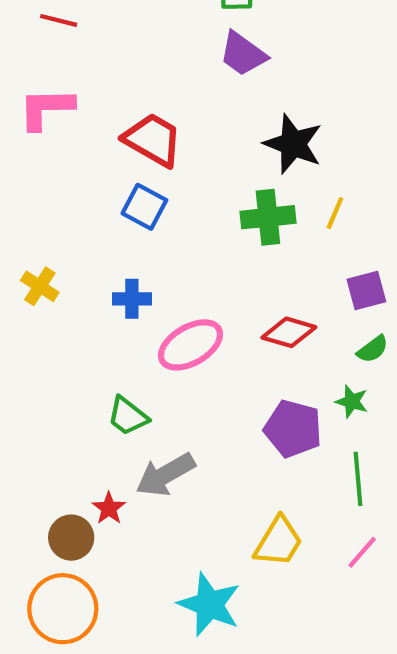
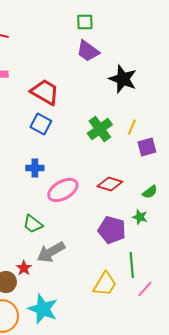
black star: (293, 144) -> (123, 79), moved
green cross: (268, 217) -> (100, 129), turned -30
purple square: (366, 290) -> (147, 147), moved
green line: (358, 479) -> (132, 265), moved
cyan star: (209, 605) -> (43, 309), moved

